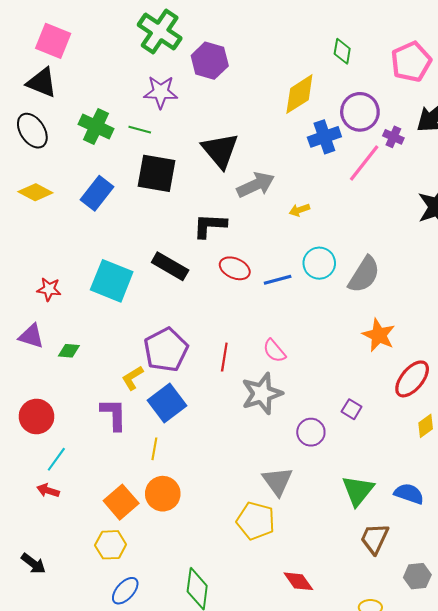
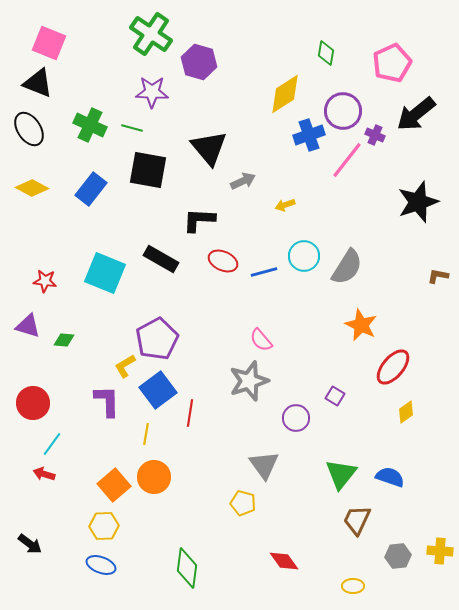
gray arrow: (256, 185) -> (243, 181), size x0.7
red line: (224, 357) -> (190, 413), moved
yellow pentagon: (256, 521) -> (243, 503), size x0.7
blue ellipse: (125, 591) -> (101, 565), moved, turned 68

